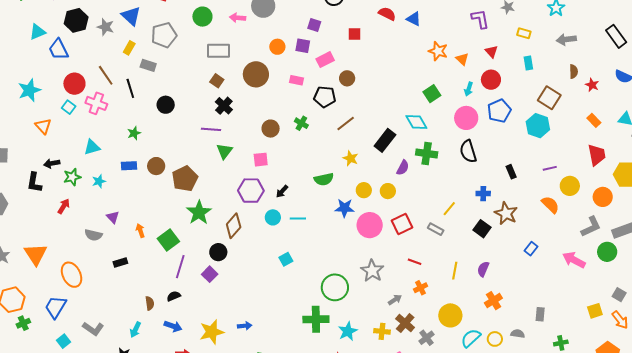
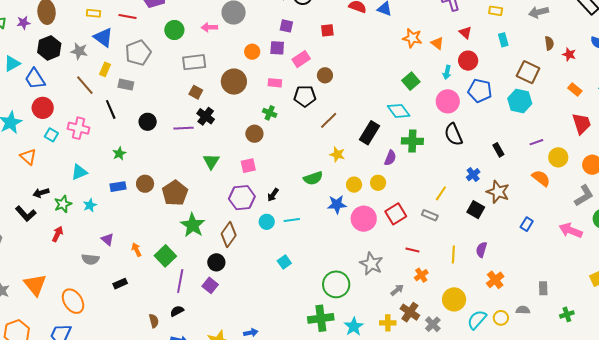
brown line: (106, 75) -> (85, 85), moved
red circle: (74, 84) -> (43, 108), moved
blue pentagon: (499, 111) -> (480, 91), turned -30
green cross: (301, 123) -> (270, 113), moved
purple line: (211, 129) -> (184, 128), moved
black L-shape: (34, 183) -> (26, 214), turned -45
blue cross: (483, 194) -> (473, 175), turned -32

